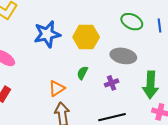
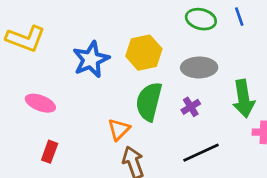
green semicircle: (82, 73) -> (149, 102), size x2.0

